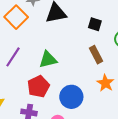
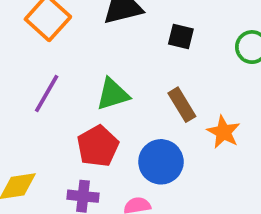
black square: (95, 24) -> (181, 37), moved
brown rectangle: (96, 55) -> (182, 105), moved

